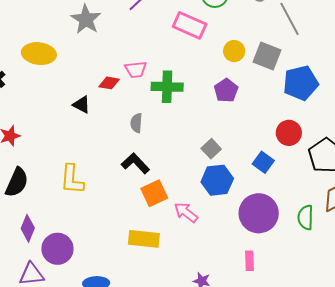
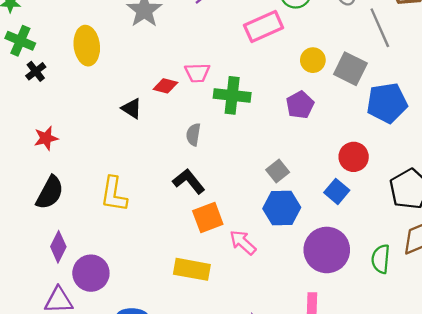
pink rectangle: (190, 25) -> (264, 27), turned -52
yellow ellipse: (39, 54) -> (87, 46), turned 72
red circle: (289, 133) -> (354, 157), moved

